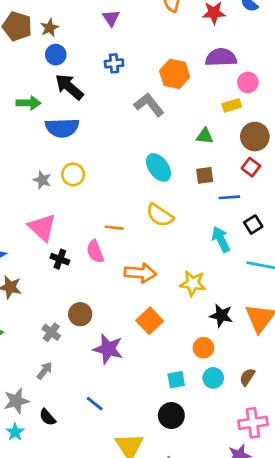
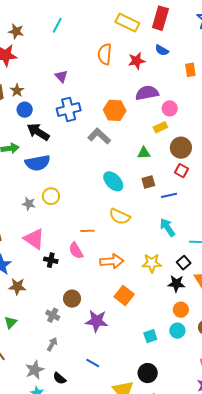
blue cross: (114, 63) -> (69, 109), size x1.6
black square: (253, 225) -> (184, 263), moved
orange circle: (203, 348) -> (181, 310), moved
black circle: (171, 416) -> (148, 373), moved

